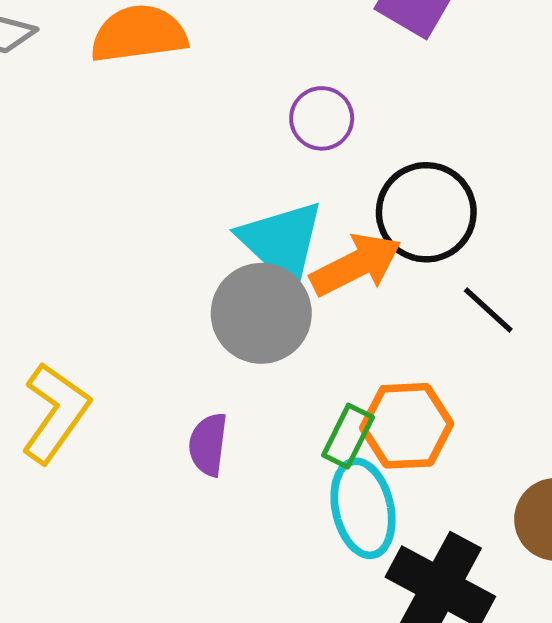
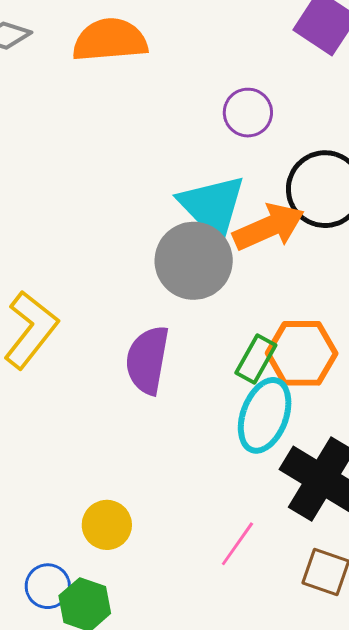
purple semicircle: (208, 444) -> (147, 360), size x1.4
cyan ellipse: (363, 508) -> (265, 415), turned 30

